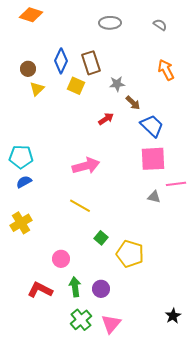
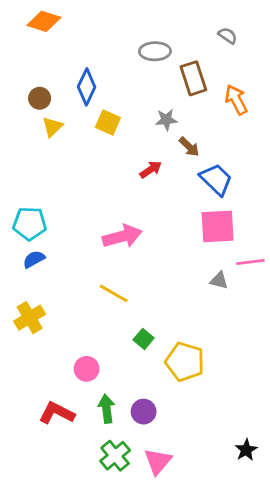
gray ellipse: (110, 23) -> (155, 51), moved
brown rectangle: (91, 63) -> (193, 78), moved

